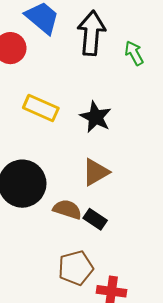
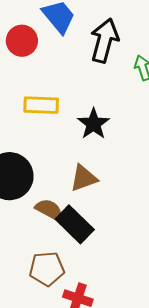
yellow rectangle: (41, 108) -> (41, 105), turned -32
black rectangle: (95, 219) -> (75, 224), size x1.6

